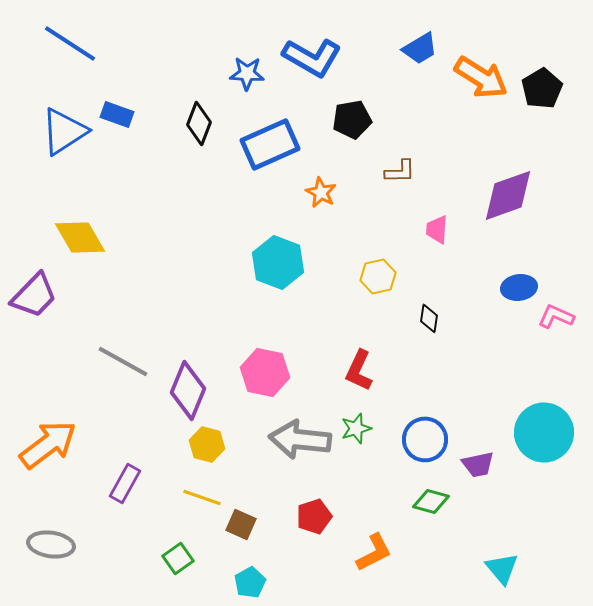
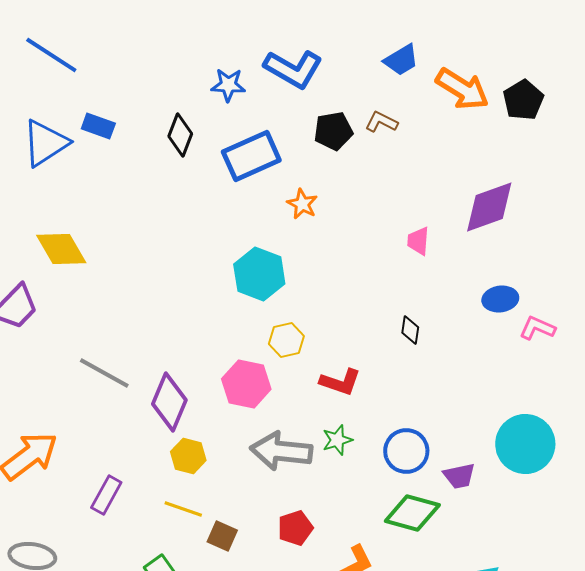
brown L-shape: (400, 171) -> (381, 122), moved, turned -152
yellow hexagon: (378, 276) -> (286, 340), moved
red L-shape: (359, 370) -> (340, 382), turned -96
green diamond: (431, 501) -> (412, 513), size x1.5

